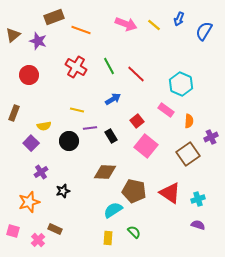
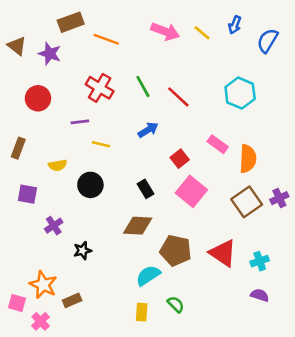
brown triangle: (13, 35) -> (17, 46), turned -42
cyan hexagon: (181, 84) -> (240, 93), moved
orange semicircle: (189, 121) -> (248, 159), size x1.5
purple line: (90, 128) -> (80, 122), moved
black rectangle: (111, 136) -> (146, 189), moved
purple cross: (211, 137) -> (279, 198), moved
purple square: (31, 143) -> (27, 194), moved, turned -35
orange star: (29, 202) -> (43, 285), moved, turned -30
brown rectangle: (55, 229) -> (72, 300), turned -48
pink cross: (38, 240) -> (41, 321), moved

